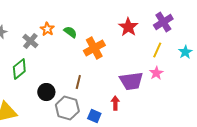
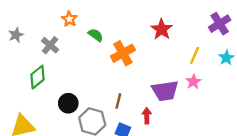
purple cross: (163, 22) -> (220, 24), moved
orange star: (47, 29) -> (69, 19), moved
brown line: (78, 82) -> (118, 101), moved

